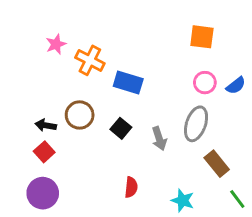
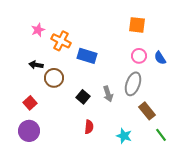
blue semicircle: (236, 86) -> (160, 58), turned 96
black arrow: (46, 125) -> (36, 65), moved
black square: (121, 128) -> (83, 97), moved

